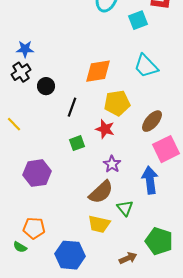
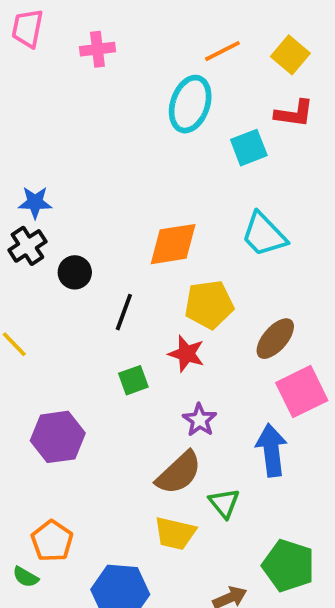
orange pentagon: (34, 228) -> (52, 541), turned 30

